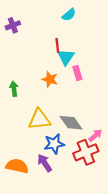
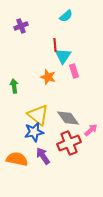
purple cross: (13, 25) -> (21, 26), moved
yellow triangle: (39, 119) -> (38, 115), turned 45
blue star: (54, 144) -> (34, 132), moved
red cross: (86, 152) -> (69, 143), moved

